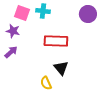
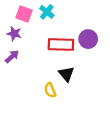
cyan cross: (43, 11) -> (47, 12), turned 32
purple circle: (88, 14) -> (88, 39), moved

